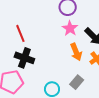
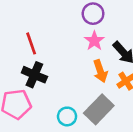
gray rectangle: (77, 82) -> (99, 109), size x1.6

